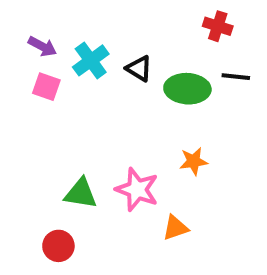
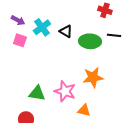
orange star: (193, 161) -> (93, 77), size x1.5
orange triangle: (175, 228) -> (84, 110), turned 32

